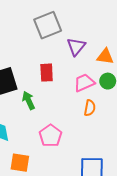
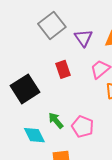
green arrow: (28, 100) -> (56, 121), moved

